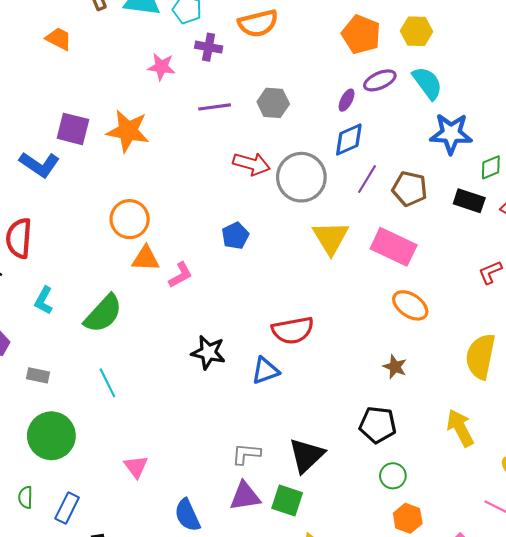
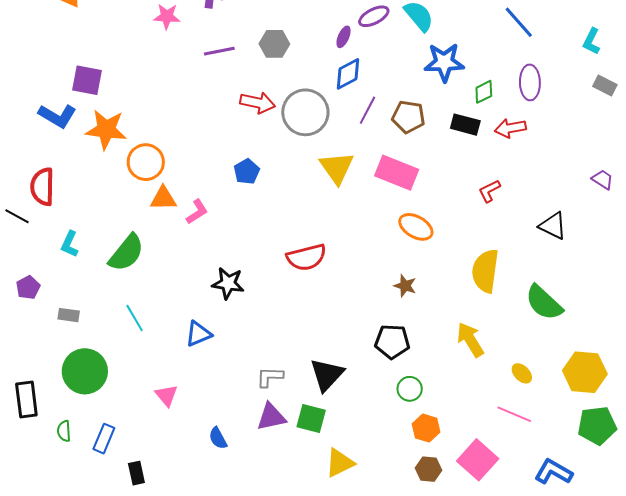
orange star: (128, 131) -> (106, 130), moved
blue triangle: (265, 371) -> (198, 334), moved
blue semicircle: (187, 515) -> (218, 438), size x0.7

